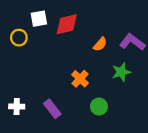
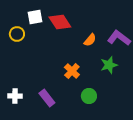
red diamond: (67, 24) -> (60, 22), turned 70

